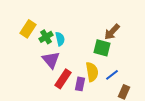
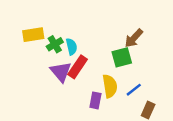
yellow rectangle: (28, 29) -> (33, 35), turned 48
green square: (102, 48) -> (122, 57), turned -30
red rectangle: (63, 79) -> (78, 67), moved

